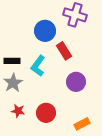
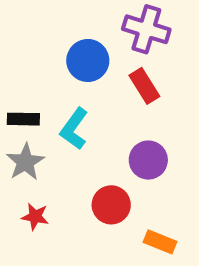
red rectangle: (64, 51) -> (144, 86), moved
red circle: (46, 113) -> (111, 205), moved
orange rectangle: (82, 124) -> (160, 242), turned 49

